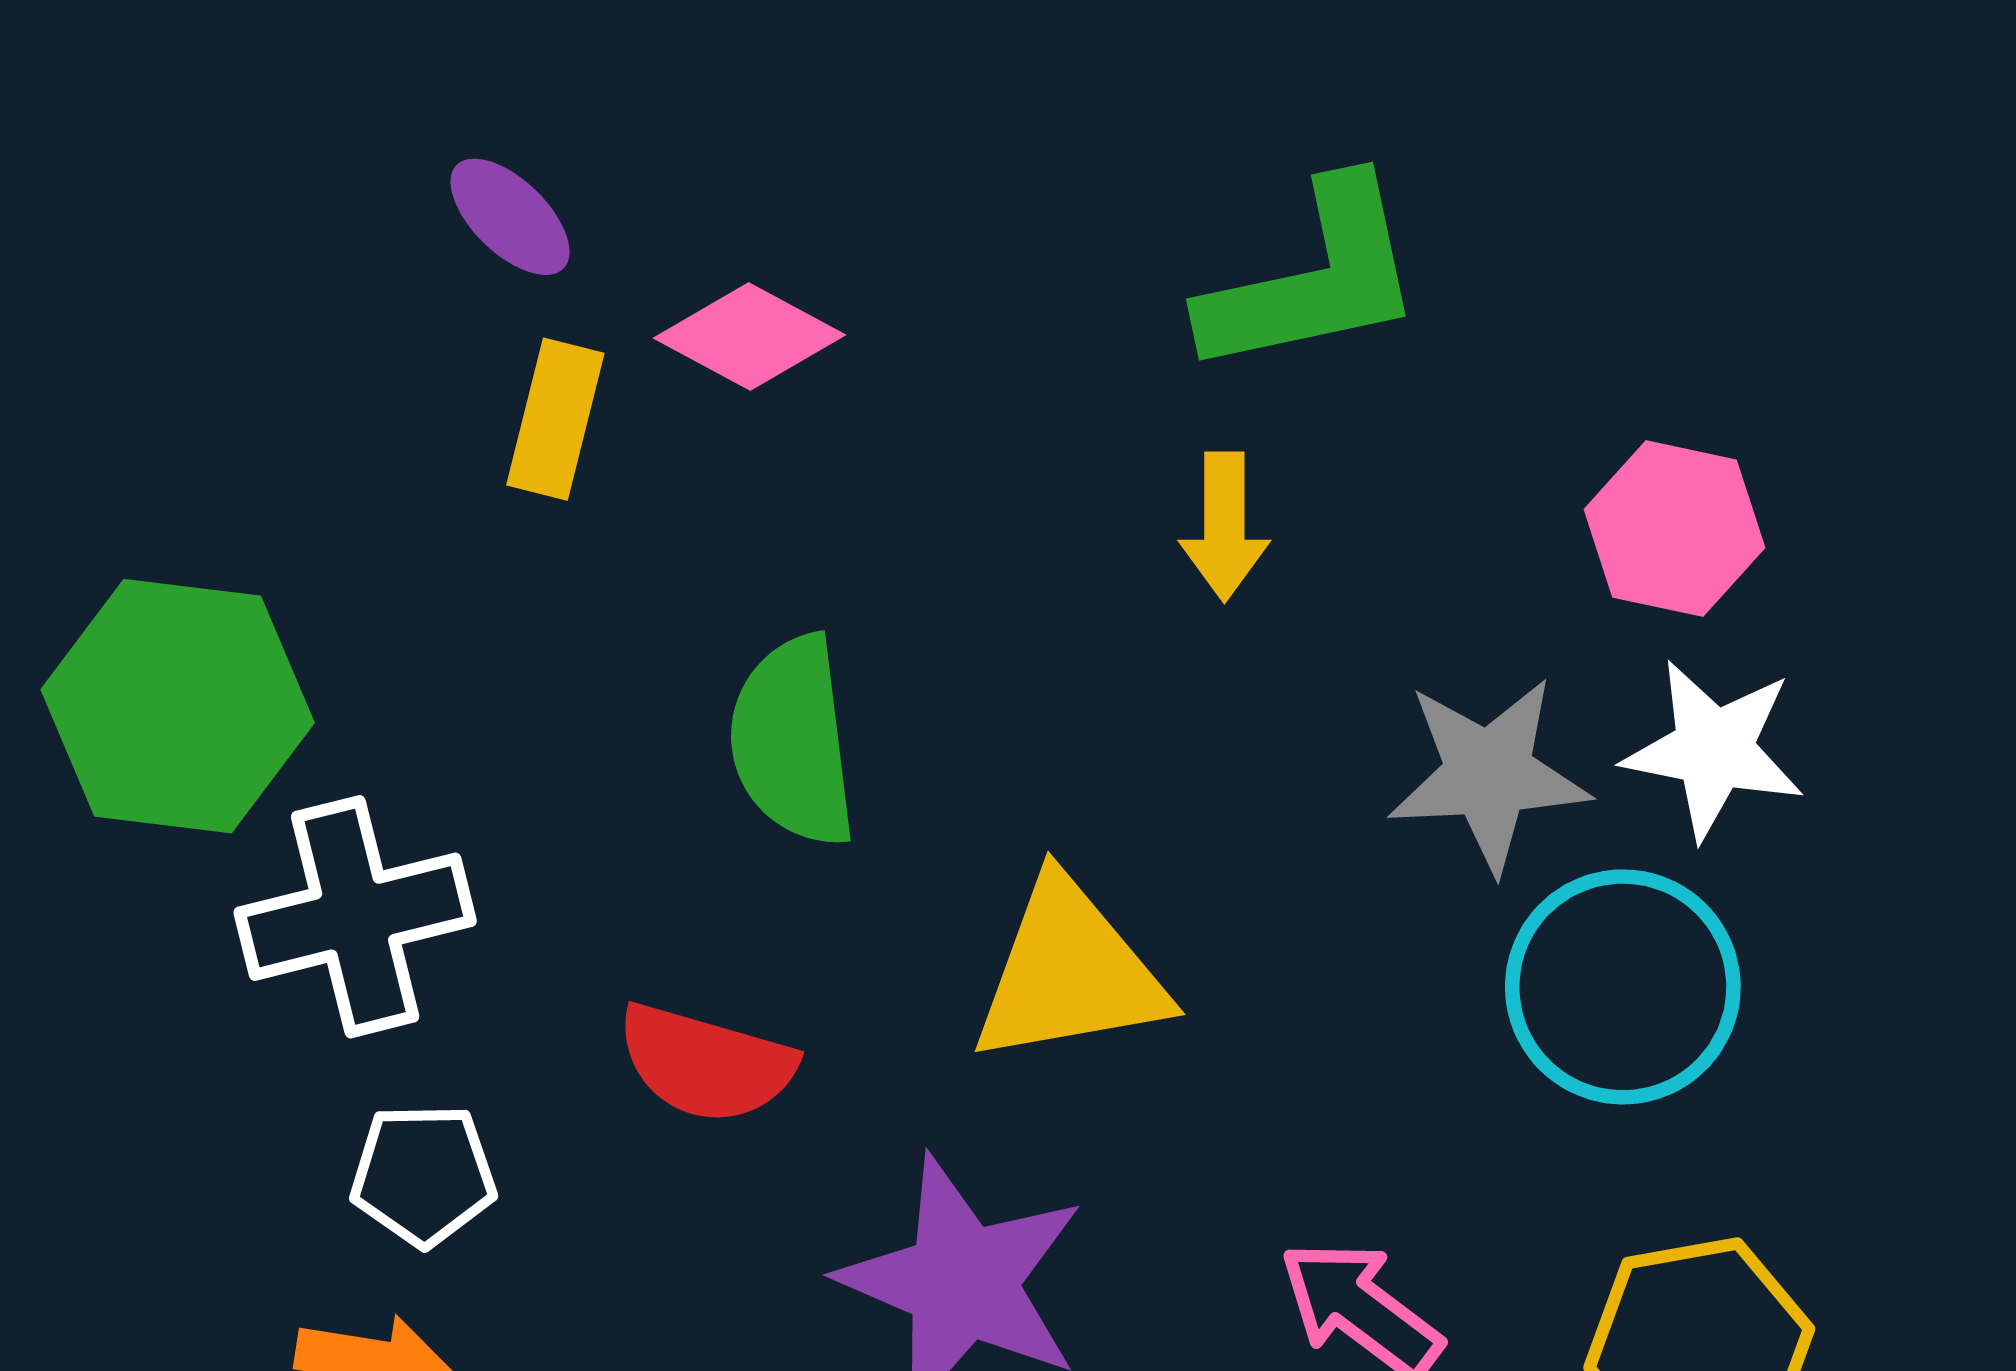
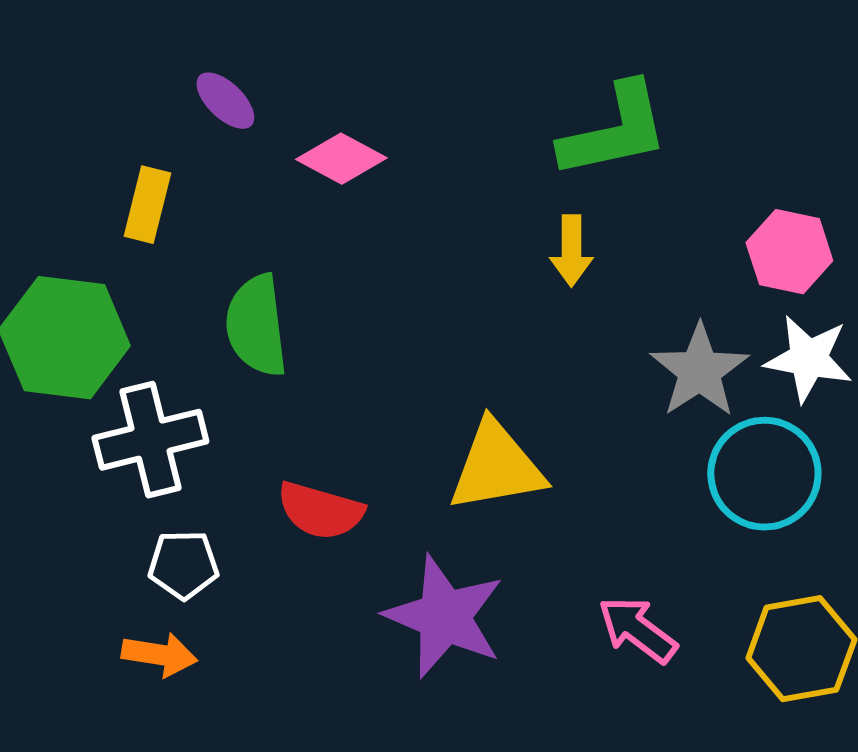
yellow rectangle: (555, 419) -> (147, 205), moved
green semicircle: (793, 741) -> (256, 326), moved
gray star: (1489, 774) -> (699, 371), turned -30

